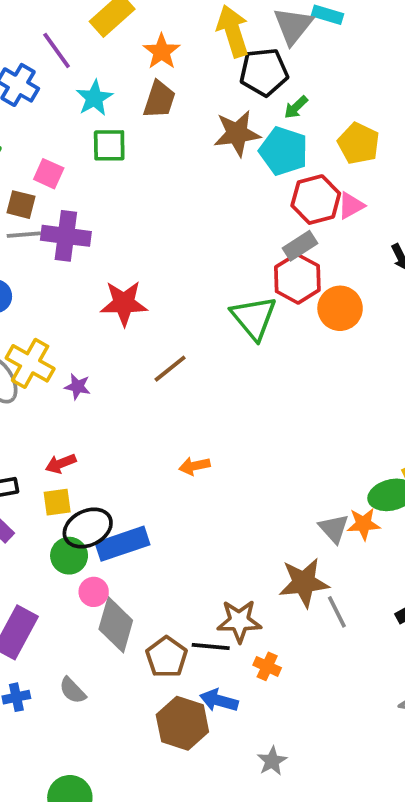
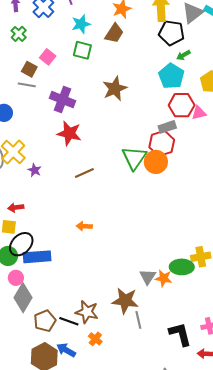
brown star: (237, 133) -> (115, 89), moved, turned -30
purple cross: (66, 236) -> (63, 100), moved
orange circle: (340, 308) -> (156, 162), moved
black ellipse: (88, 528) -> (21, 244), turned -35

